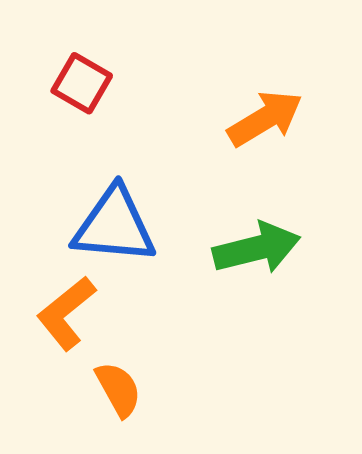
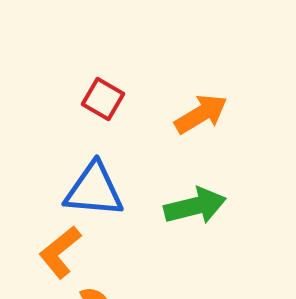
red square: (82, 83) -> (103, 99), moved

